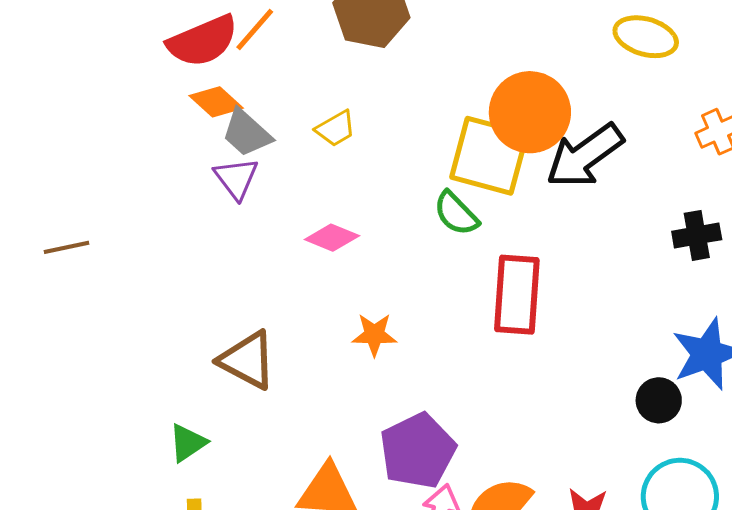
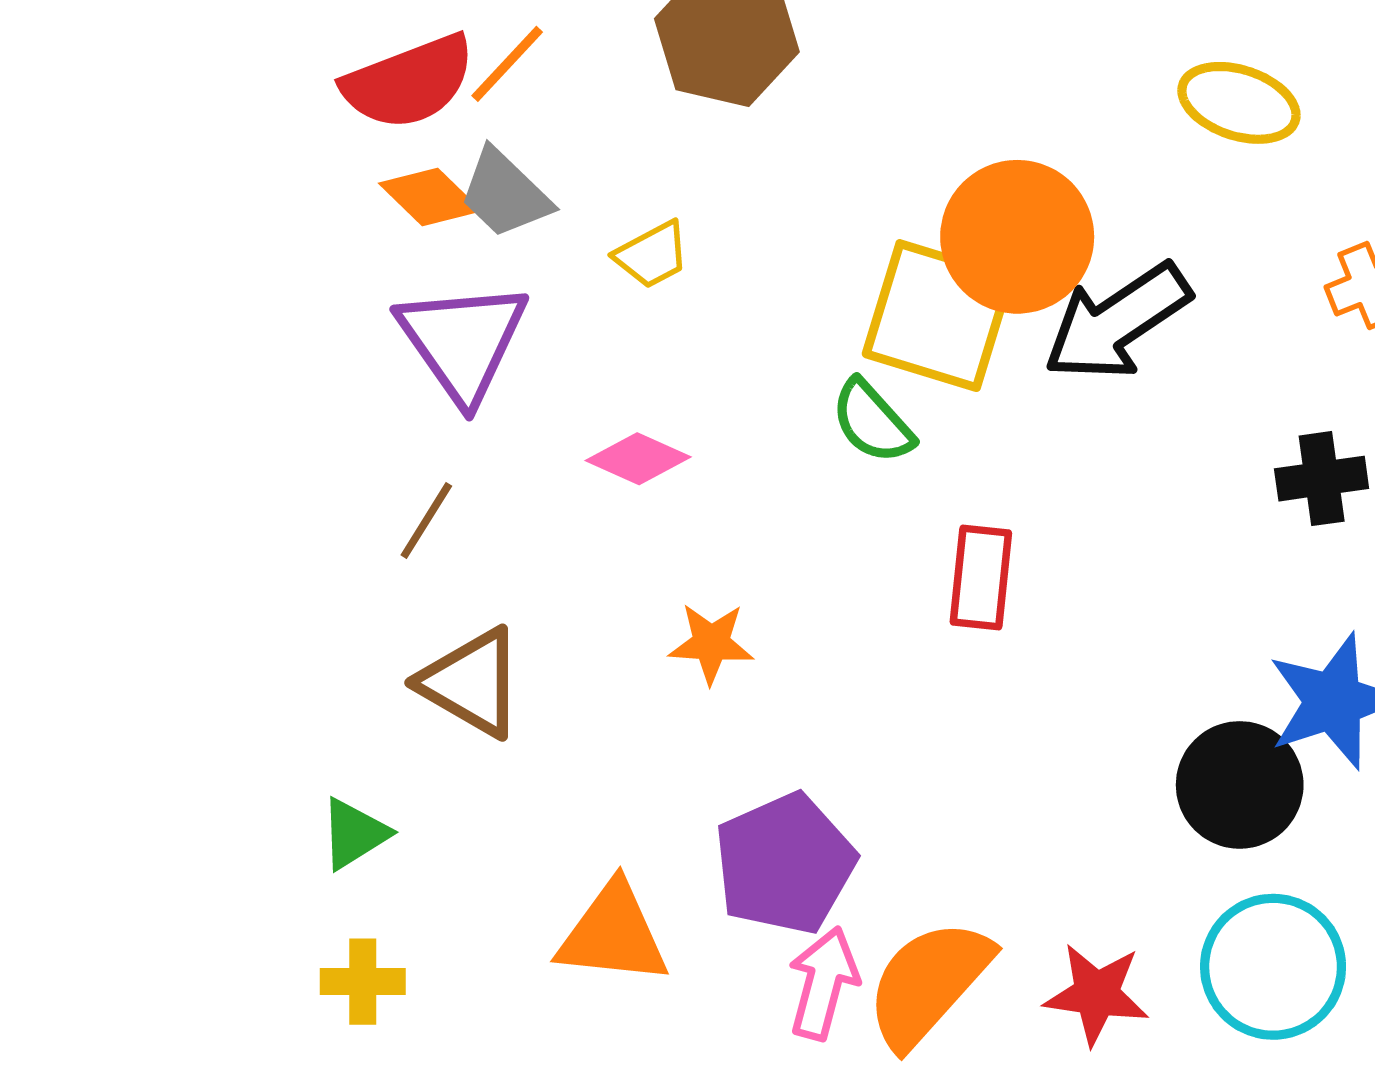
gray trapezoid: (247, 133) -> (505, 194), moved
purple triangle: (236, 178) -> (463, 341), size x1.6
brown line: (67, 247) -> (426, 520), moved, turned -48
red rectangle: (517, 295) -> (981, 578), size x0.7
black circle: (659, 400) -> (1240, 785), size x1.5

